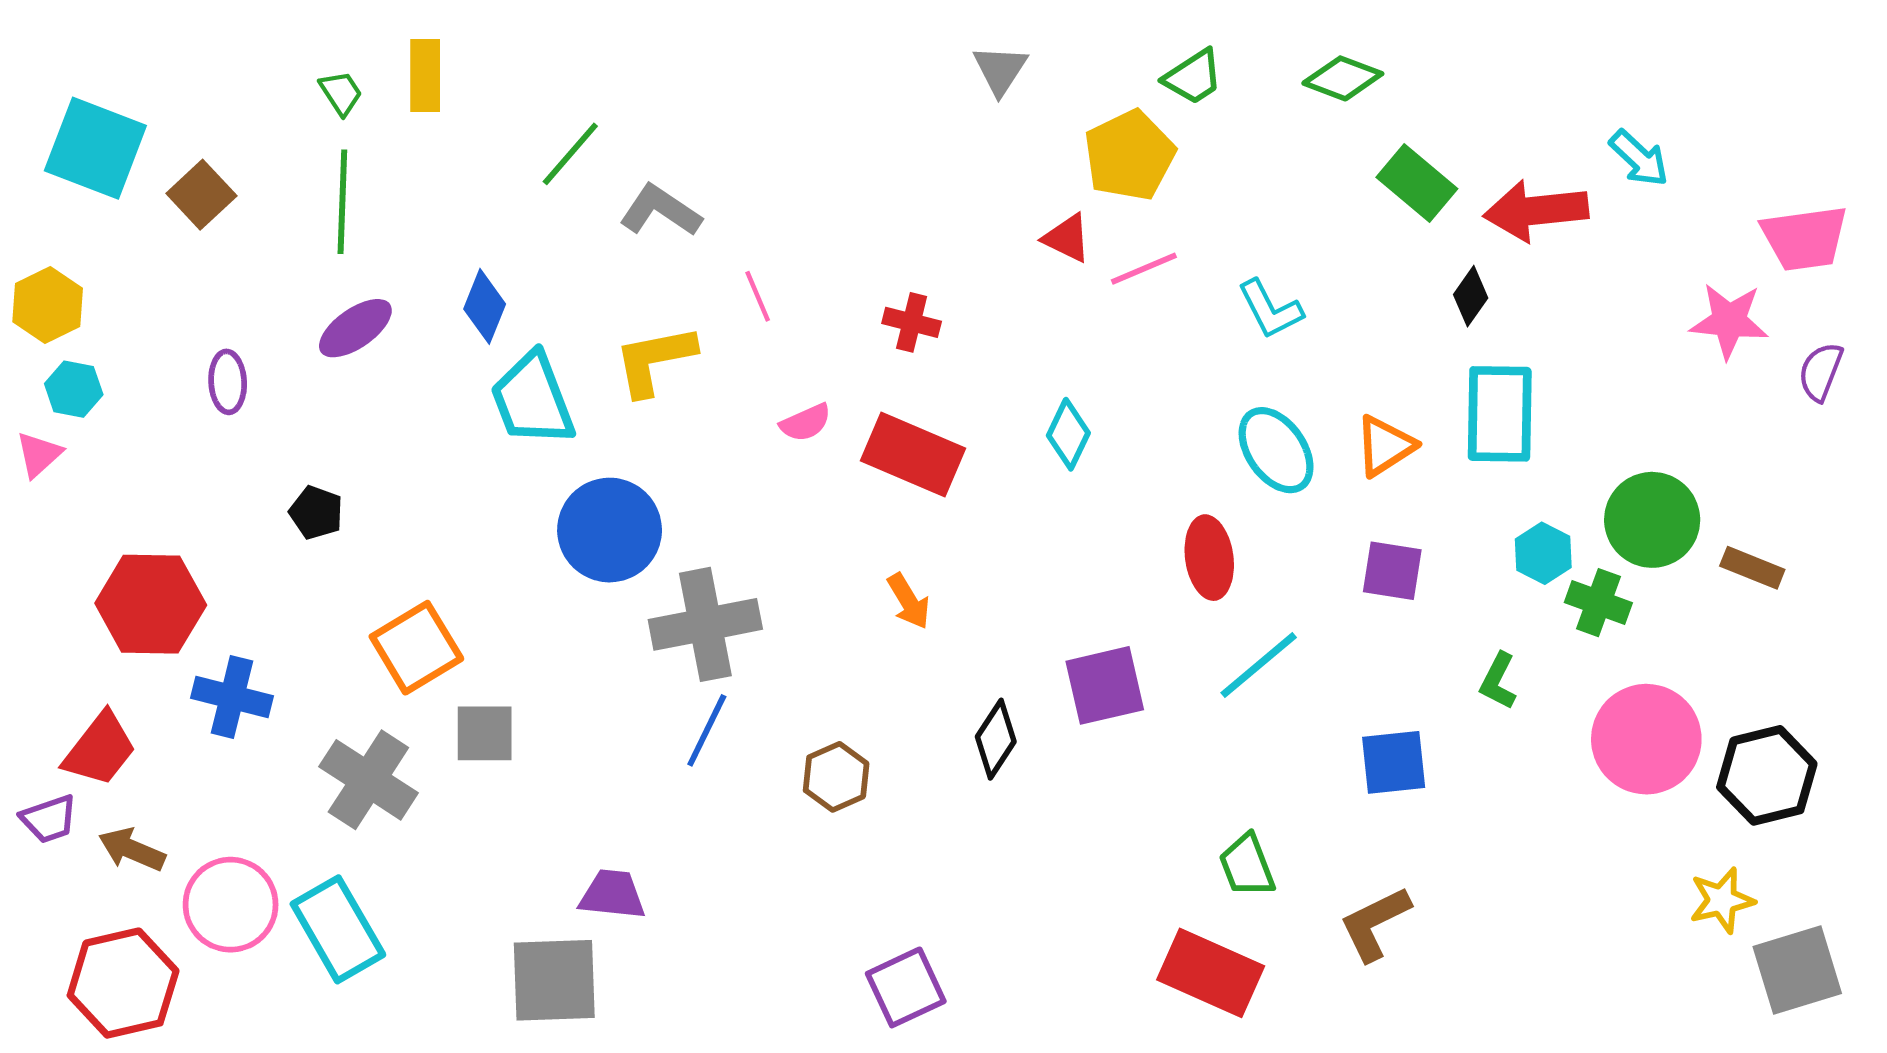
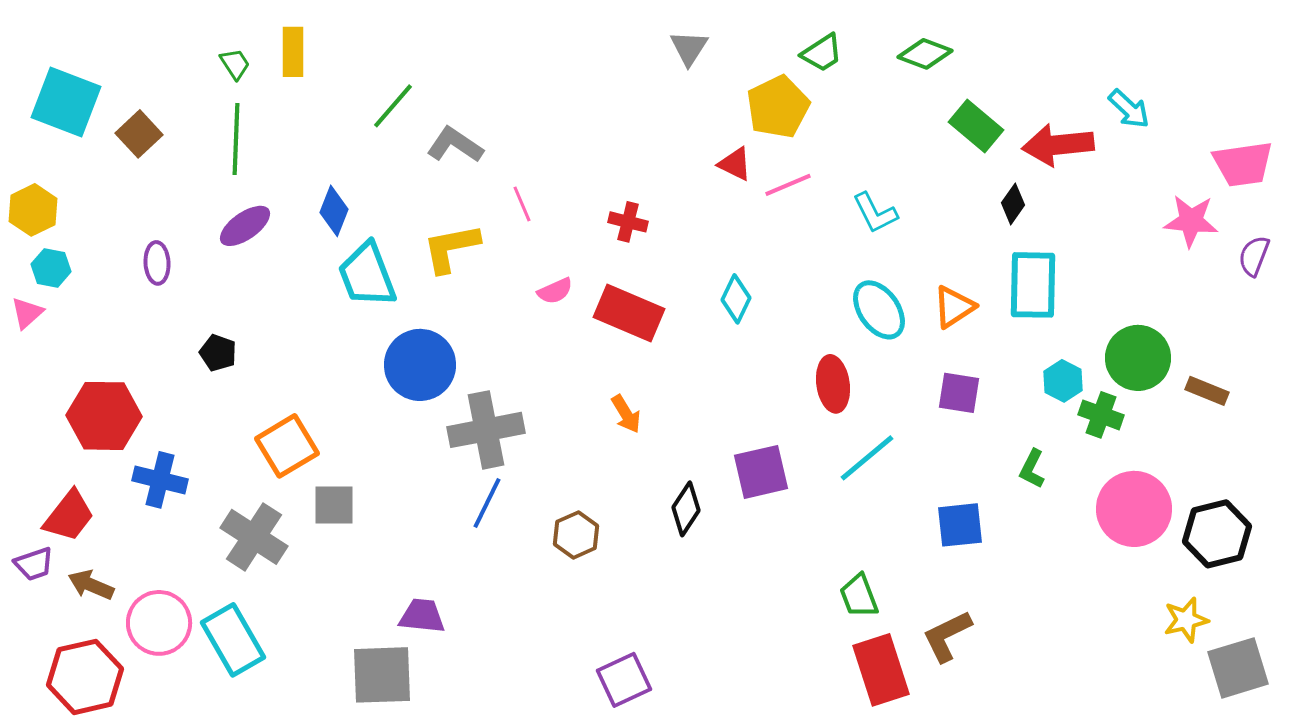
red rectangle: (1211, 973) -> (881, 670), moved, turned 48

